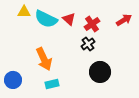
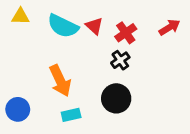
yellow triangle: (24, 12) -> (20, 16), moved
black circle: (100, 72) -> (116, 98), moved

